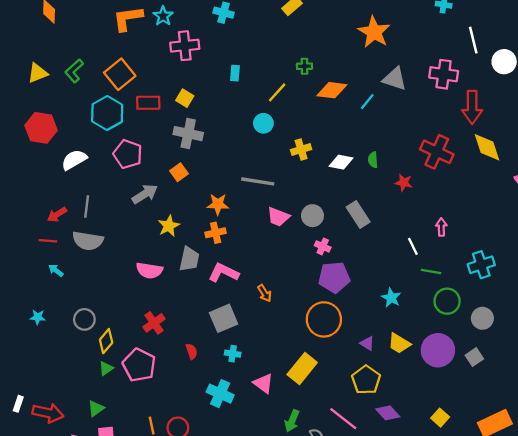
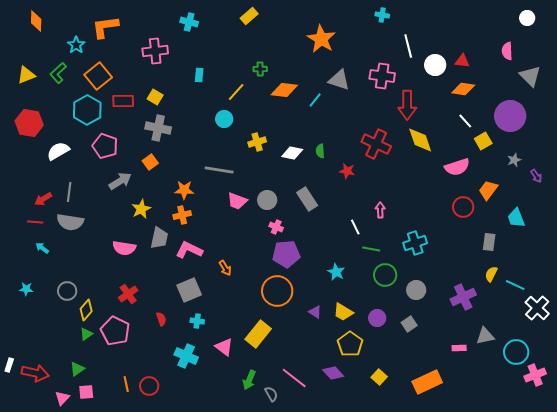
cyan star: (163, 16) -> (76, 45), moved
purple circle: (438, 350) -> (377, 318), size x0.6
yellow pentagon: (366, 380) -> (350, 344), moved

